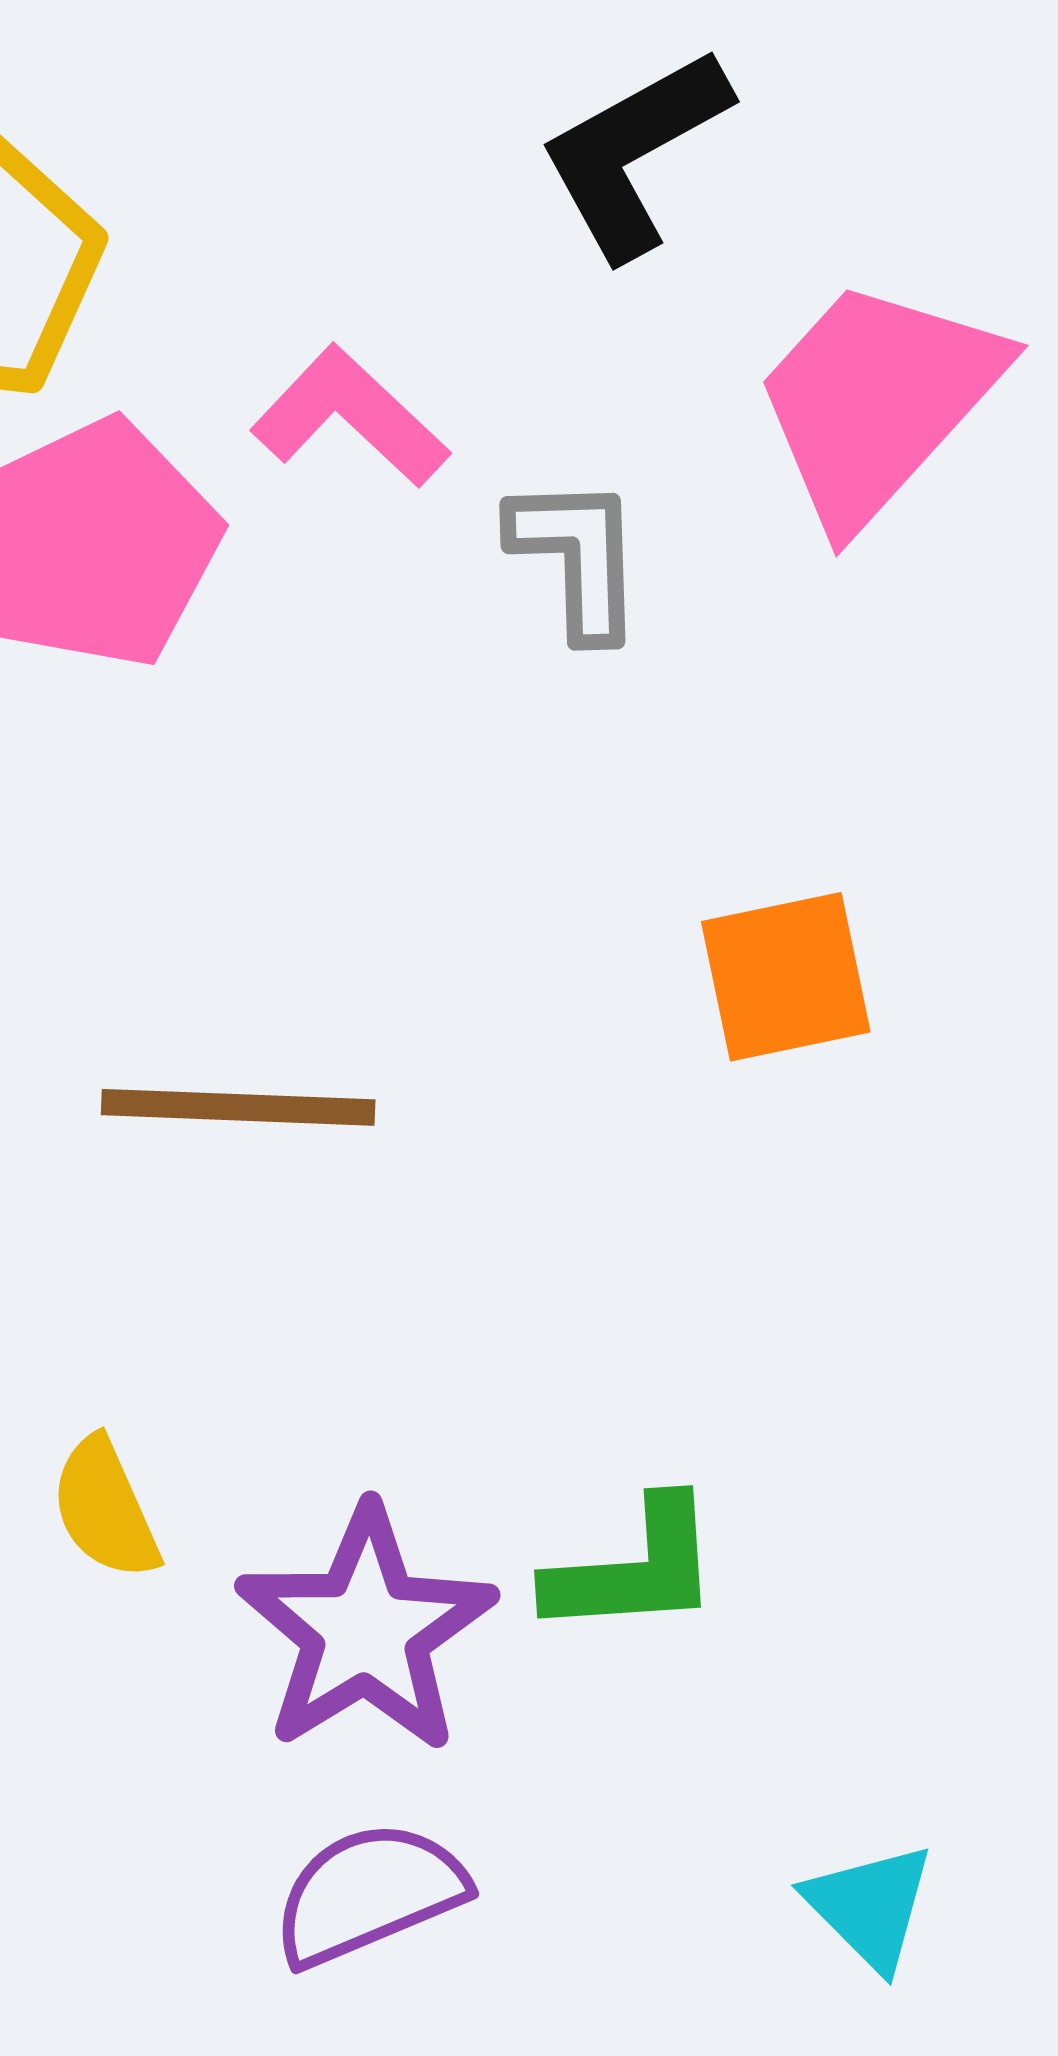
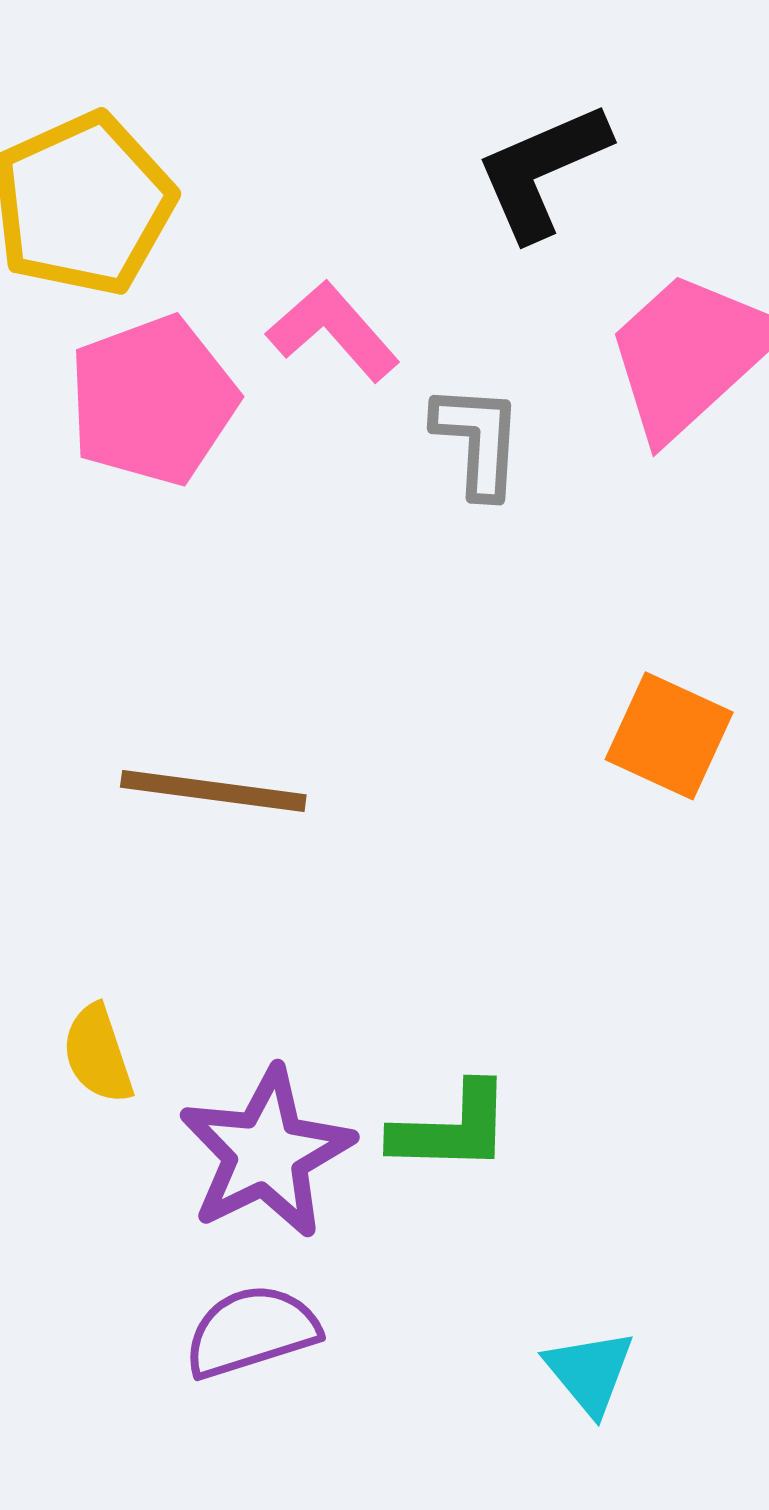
orange square: (786, 977) -> (669, 736), moved, turned 31

